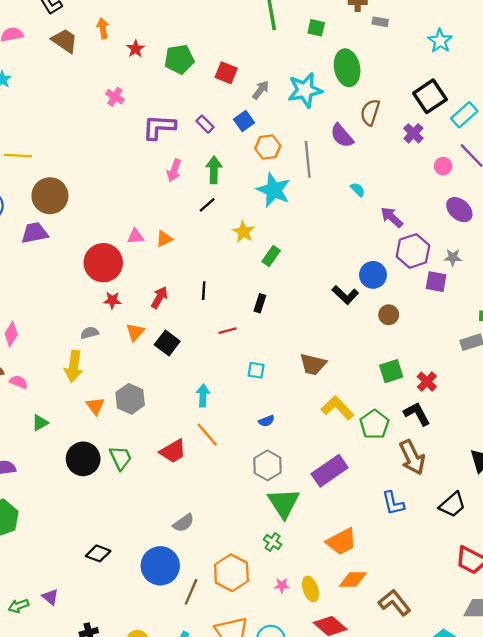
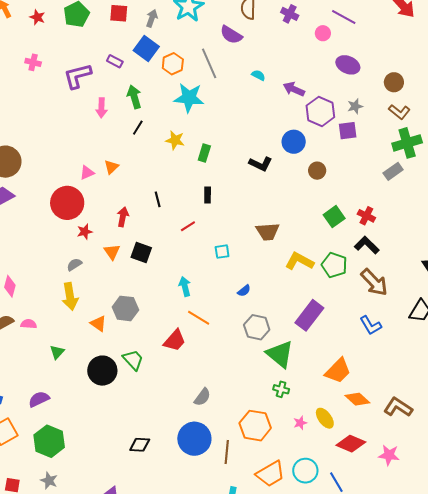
blue square: (244, 121) -> (146, 48), size x1.4
black L-shape: (345, 295) -> (261, 164), moved
orange diamond: (353, 580) -> (357, 399), turned 60

